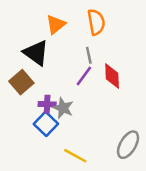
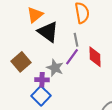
orange triangle: (56, 25) -> (35, 15), moved
black triangle: (36, 53) -> (48, 32), moved
gray star: (63, 108) -> (55, 68), moved

